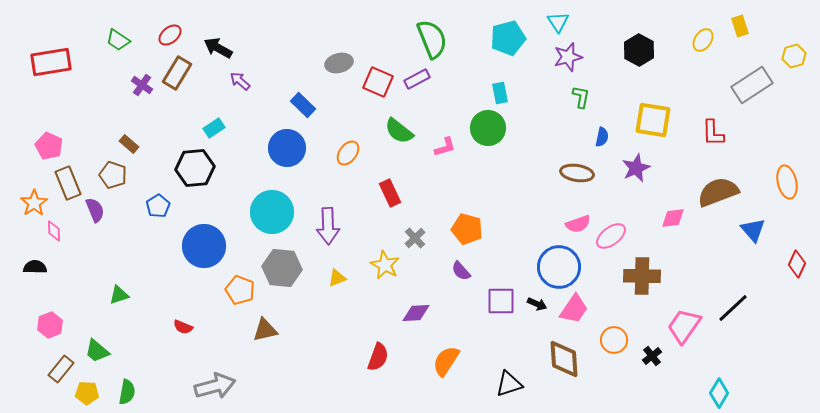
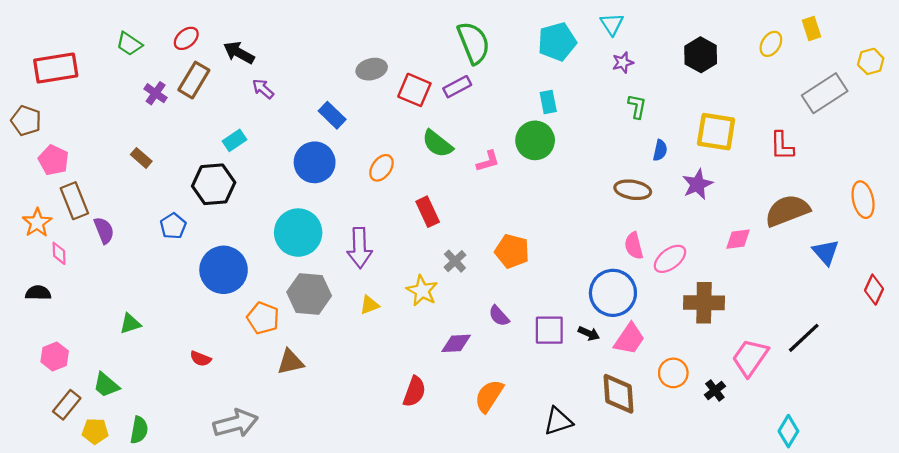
purple star: (568, 57) -> (623, 63), size x0.7
brown pentagon: (113, 175) -> (26, 121), moved
pink semicircle: (578, 224) -> (634, 246), turned 95
purple semicircle: (461, 271) -> (499, 316), moved

